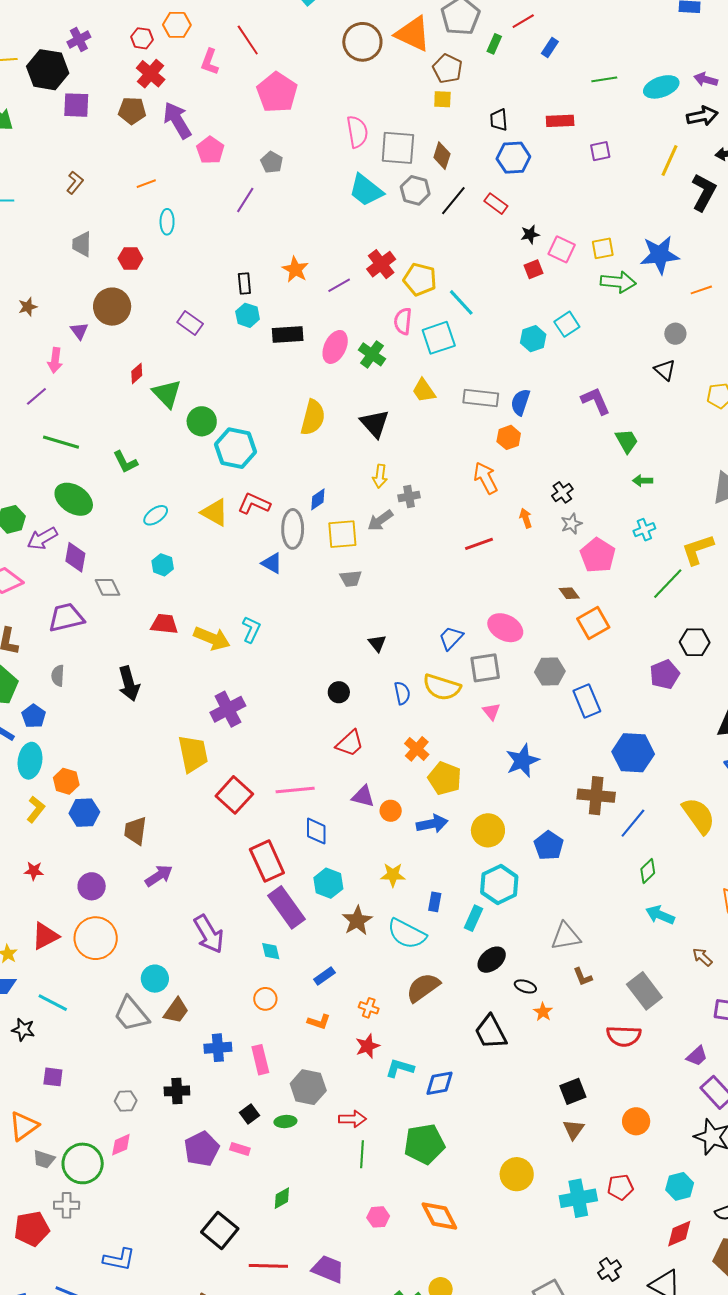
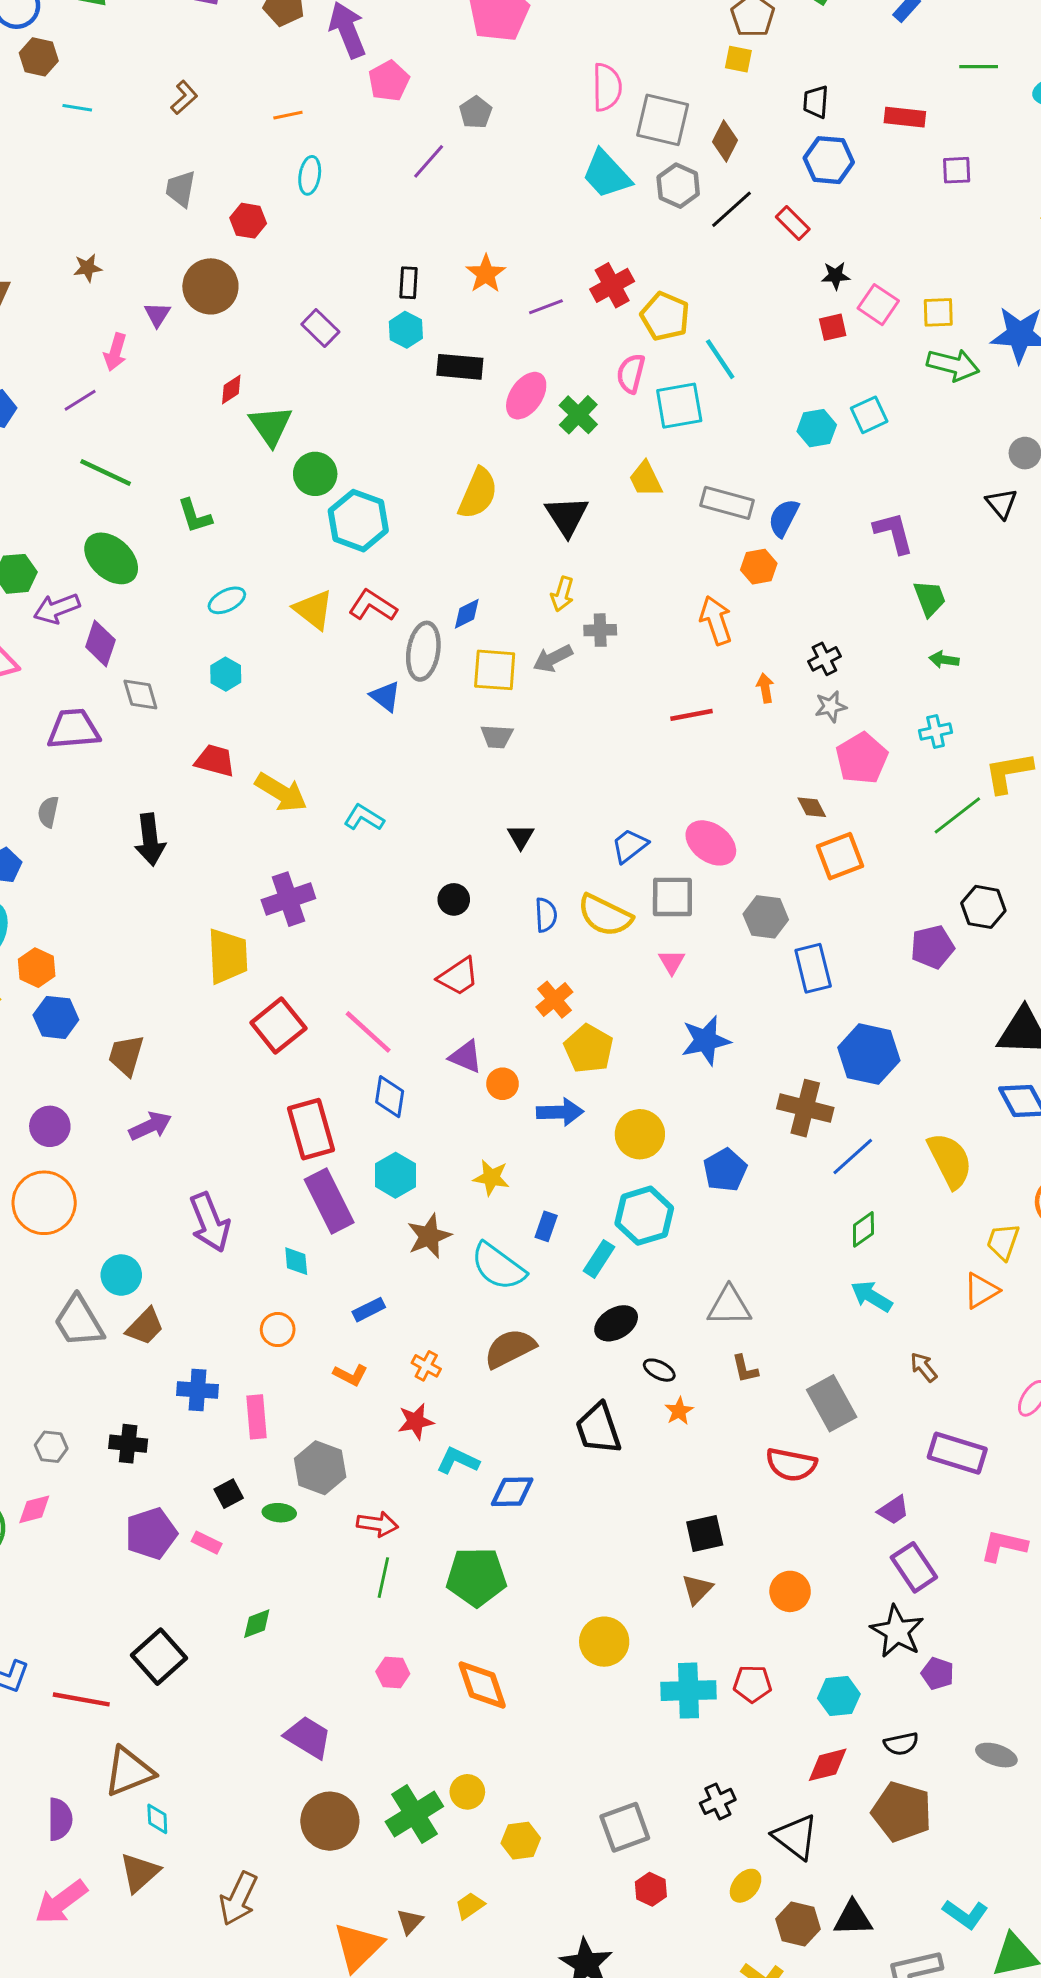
cyan L-shape: (251, 629) -> (364, 818), moved, turned -92
pink line: (295, 790) -> (368, 1032), turned 39
red line: (268, 1266) -> (81, 1699), moved

